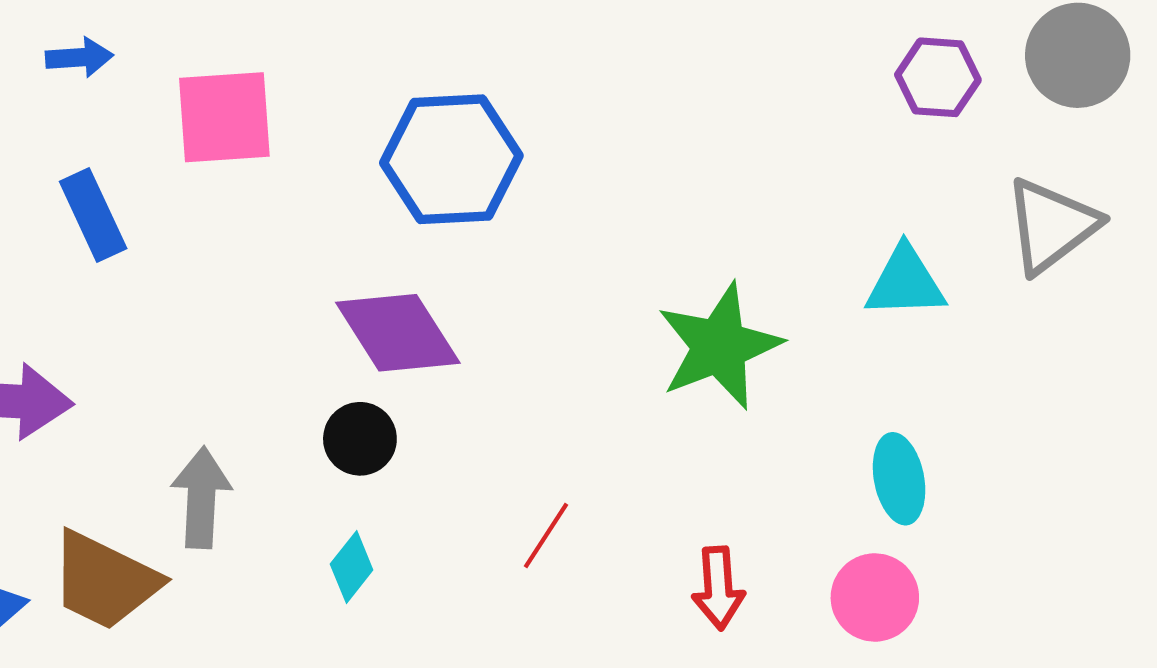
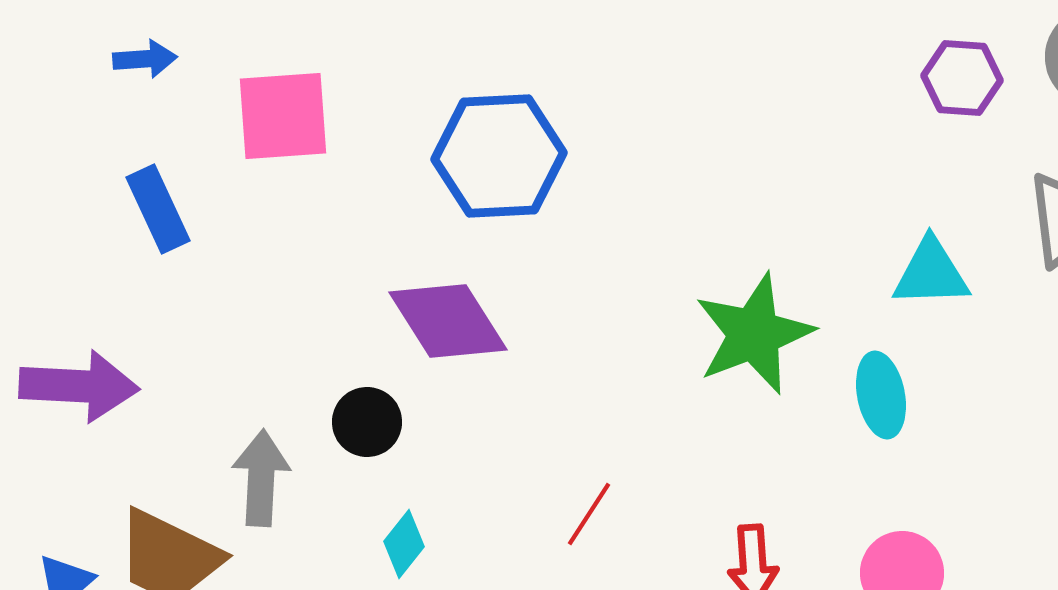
black circle: (360, 439) -> (367, 422), moved
cyan ellipse: (899, 479) -> (881, 395), moved

